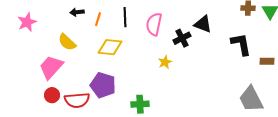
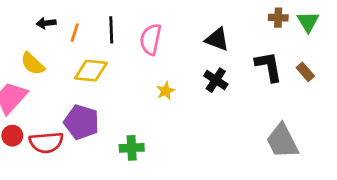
black cross: (182, 38) -> (216, 80), moved, turned -30
brown rectangle: (267, 61) -> (305, 72), moved, turned 48

